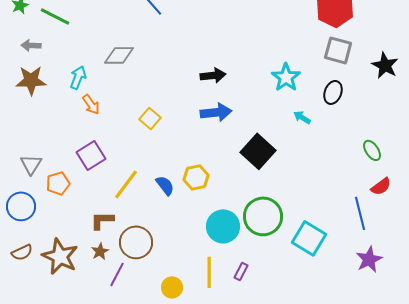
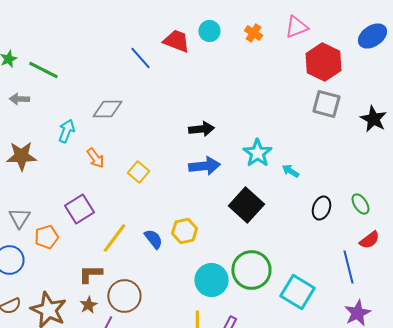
cyan star: (286, 77) -> (257, 153), moved
brown star: (31, 80) -> (21, 156), moved
black ellipse: (333, 92) -> (321, 208), moved
orange arrow: (91, 104) -> (95, 158), moved

